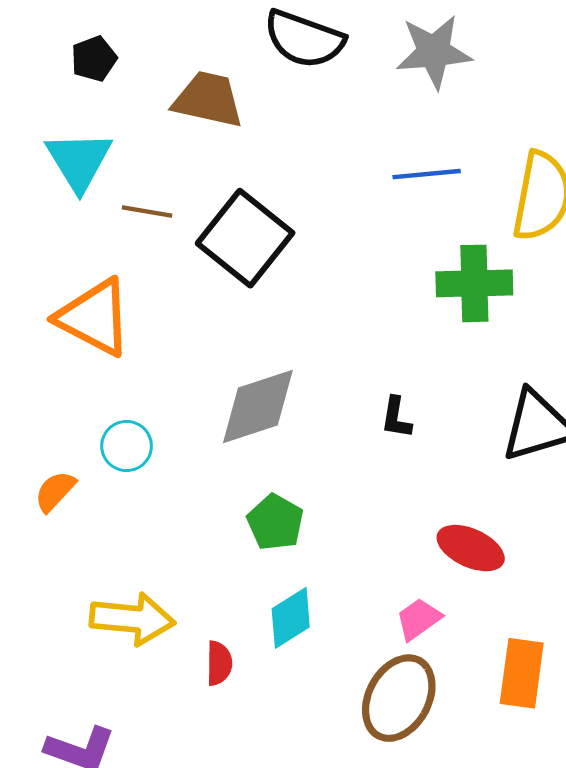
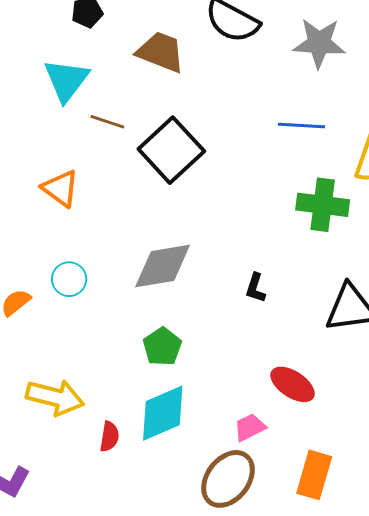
orange triangle: (94, 317) -> (61, 188), size x0.7
cyan diamond: (291, 618) -> (163, 413), size x1.4

